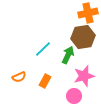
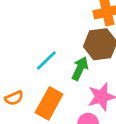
orange rectangle: (45, 81) -> (49, 103), size x1.6

